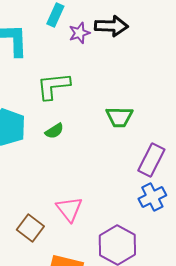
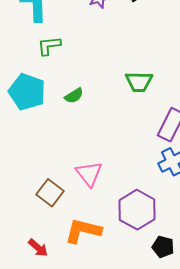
green L-shape: (53, 86) -> (49, 46), moved, size x0.7

